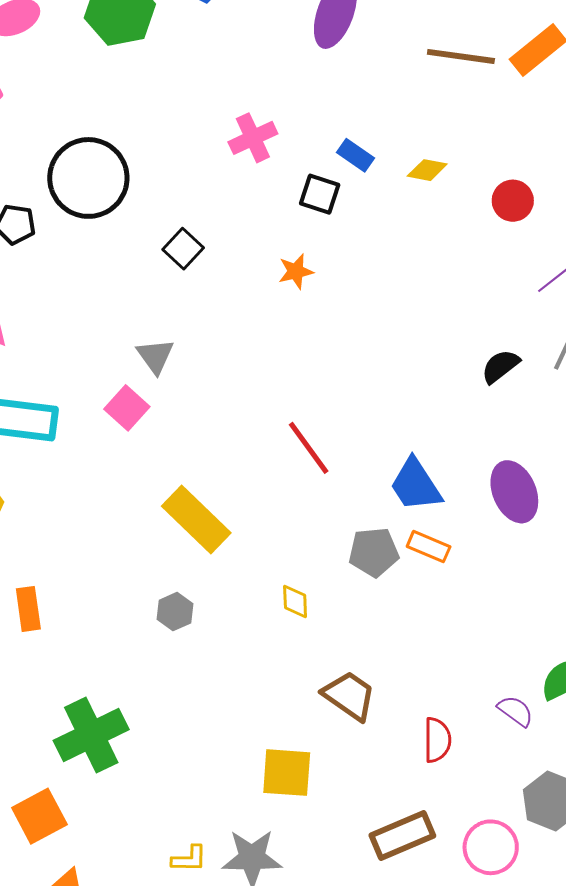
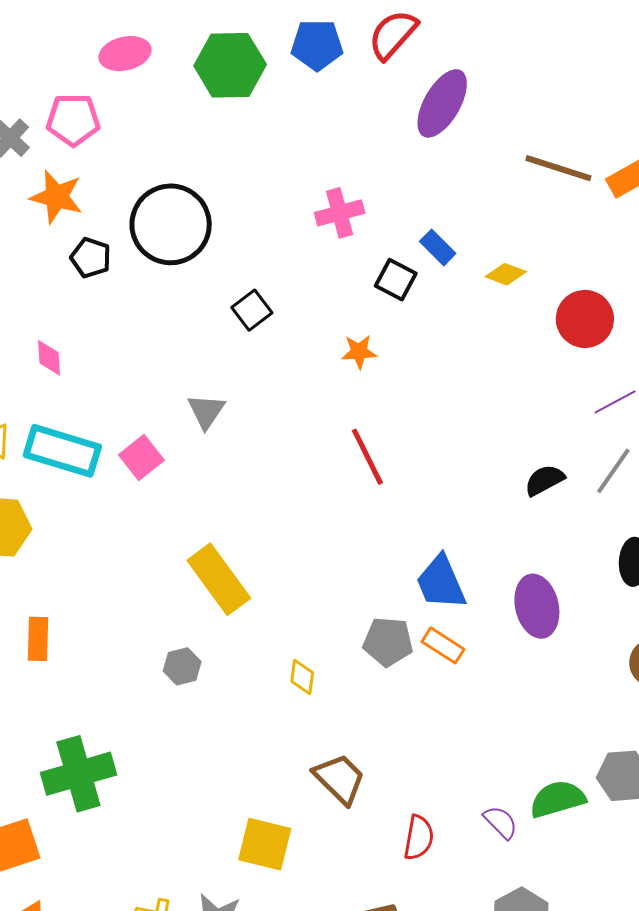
red circle: (513, 201) -> (585, 319), size x1.4
pink square: (127, 408) -> (141, 458), moved
red line: (309, 448) -> (367, 457), moved

